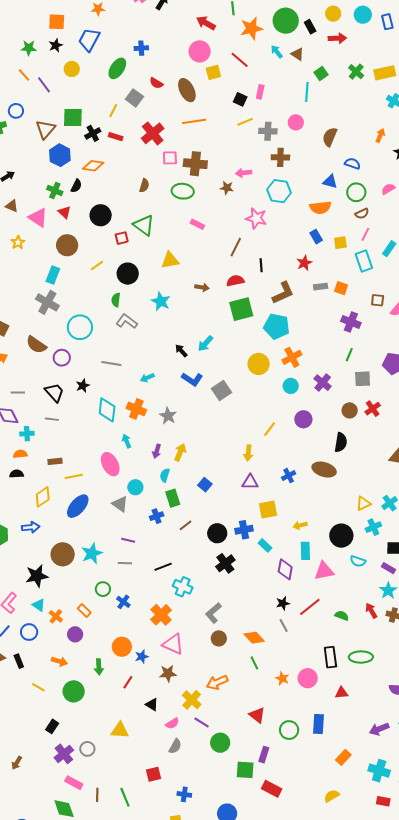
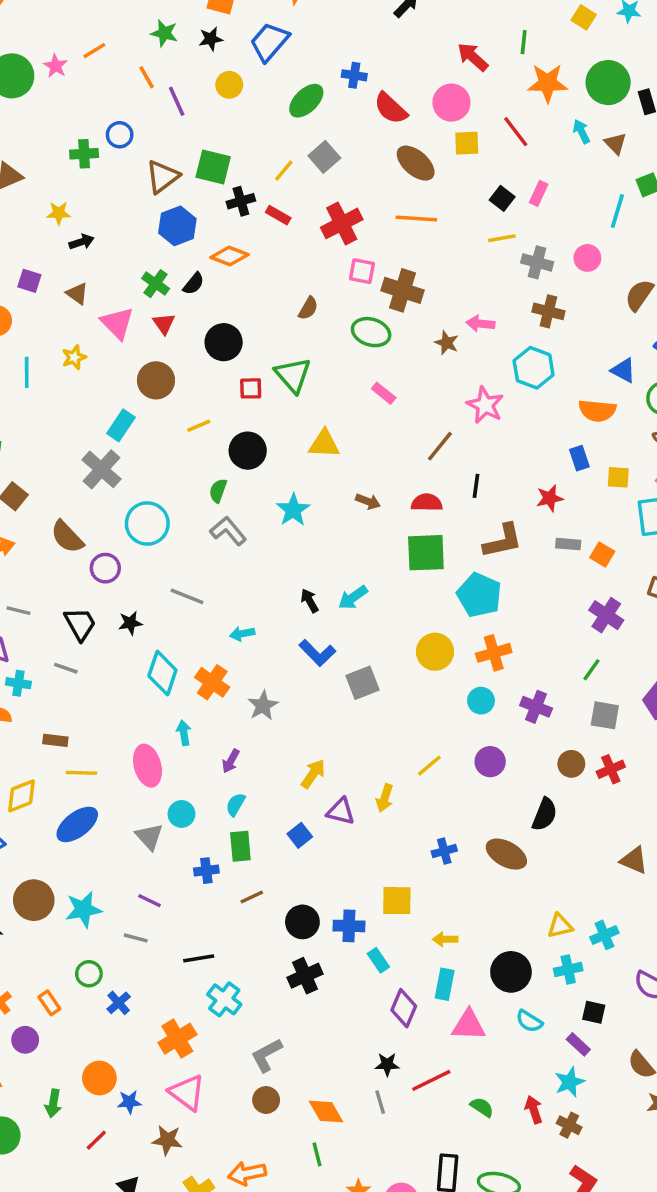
red semicircle: (156, 83) -> (391, 108), moved, size x1.5
brown ellipse: (187, 90) -> (416, 163), turned -35
purple cross: (323, 383) -> (536, 707), turned -30
yellow arrow: (180, 452) -> (313, 774), moved
purple triangle: (250, 482) -> (341, 811), moved

